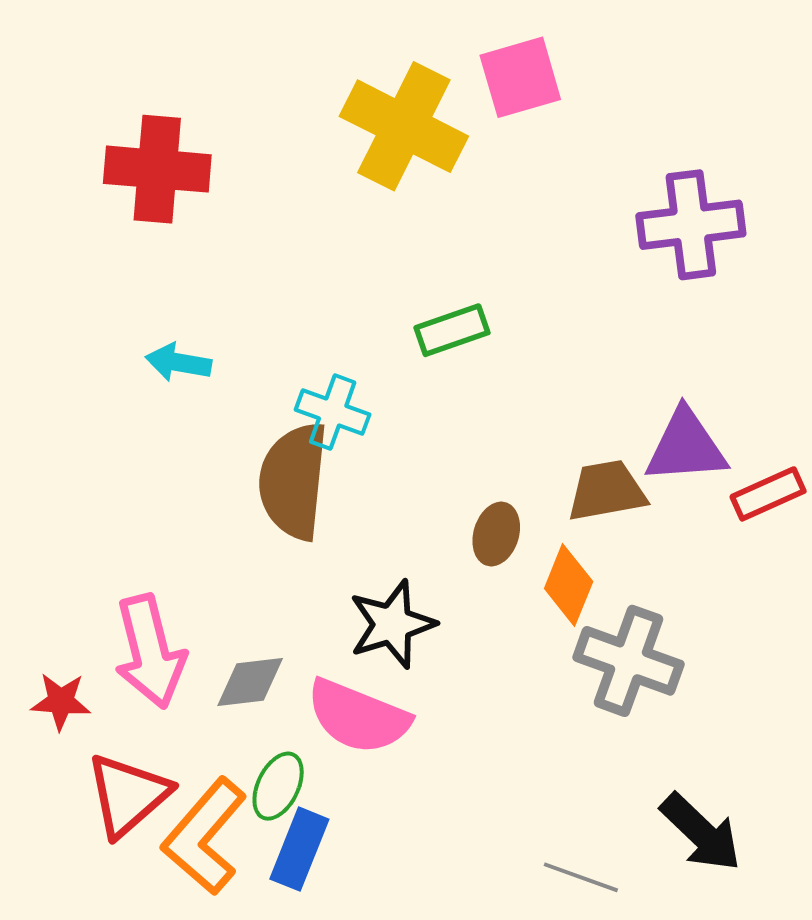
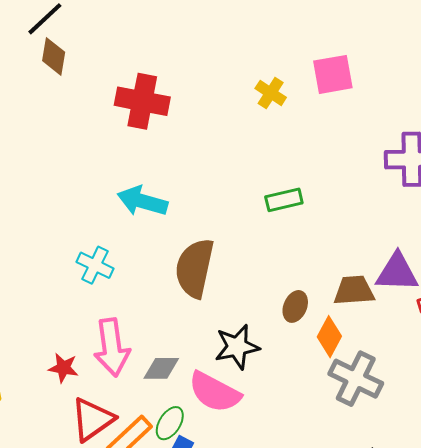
yellow cross: (404, 126) -> (271, 93), size x0.5
cyan arrow: (178, 362) -> (142, 201), size x1.5
cyan cross: (333, 412) -> (95, 265), moved

